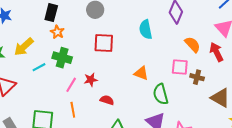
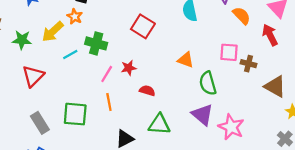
orange star: (57, 32) -> (75, 16), moved
red square: (104, 43) -> (143, 26), turned 30
orange semicircle: (192, 44) -> (242, 16), moved

